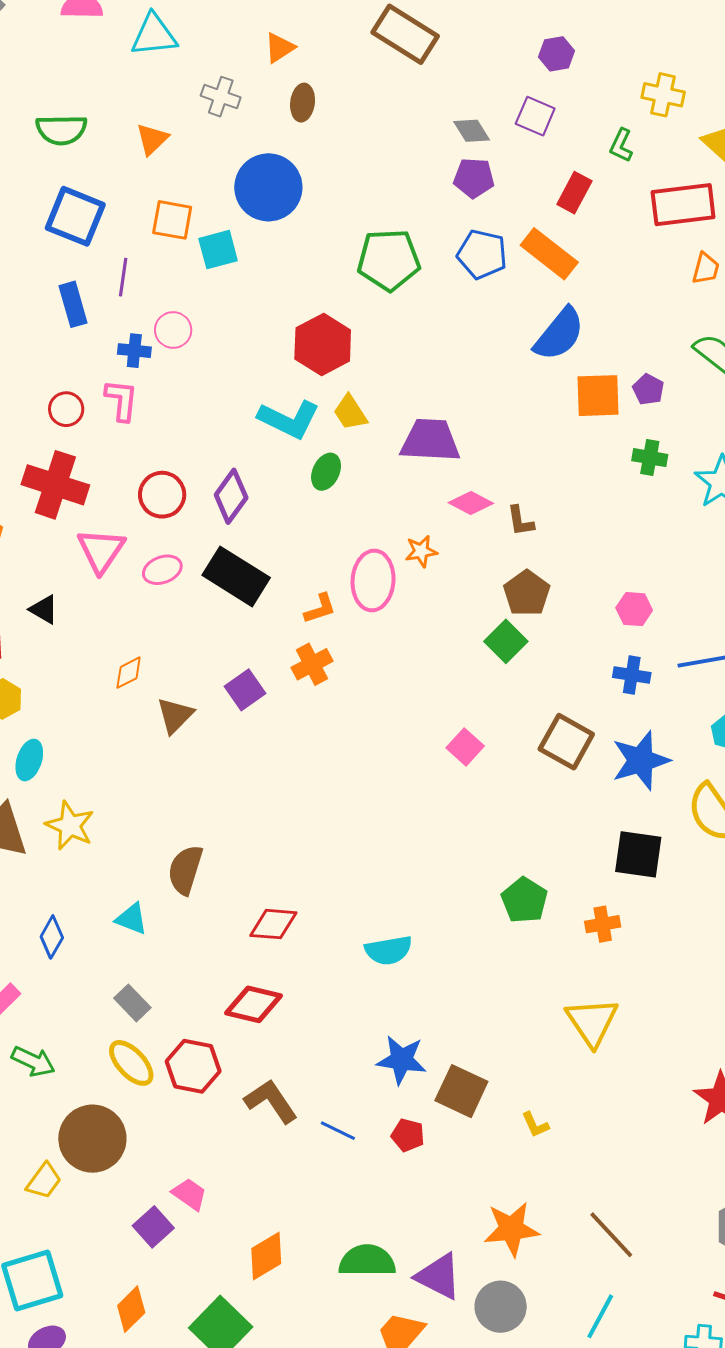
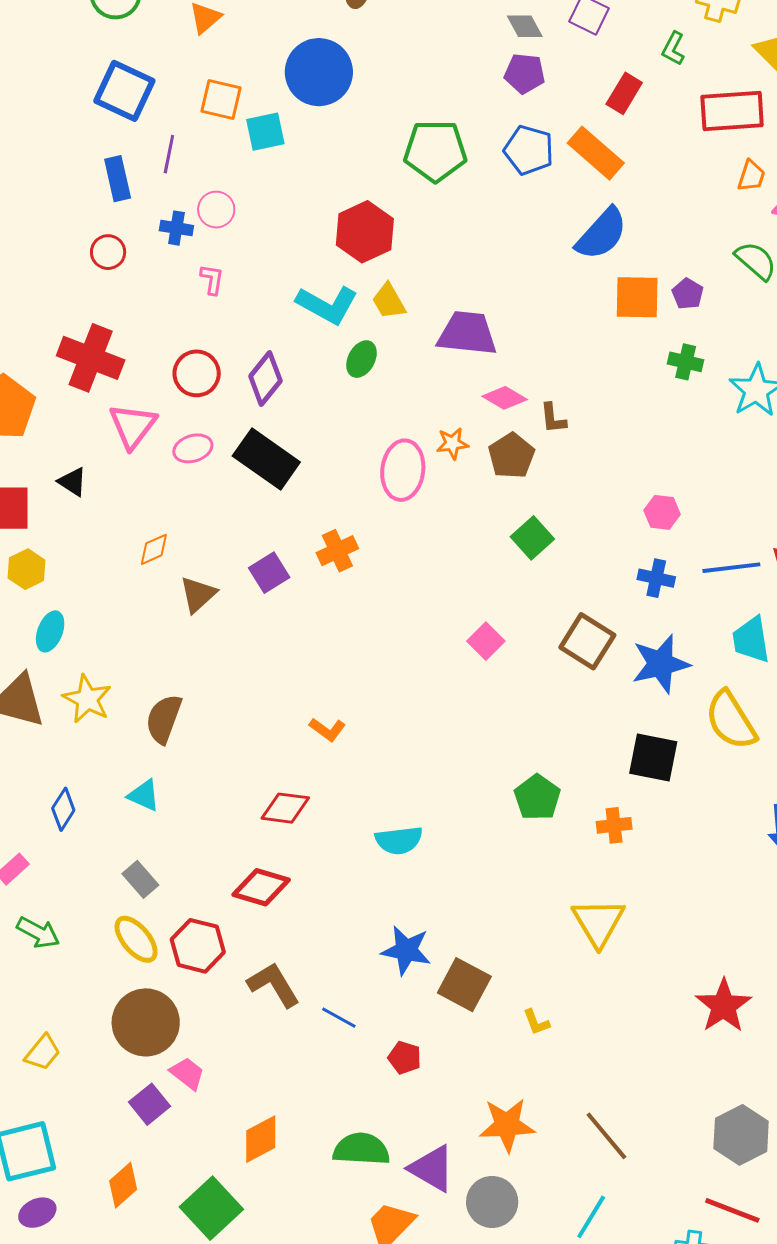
pink L-shape: (122, 400) -> (212, 279), moved, size x0.7
red circle: (66, 409) -> (108, 252), moved
brown pentagon: (527, 593) -> (512, 456), moved
orange L-shape: (320, 609) -> (327, 729), moved, turned 51
brown semicircle: (185, 870) -> (164, 719), moved
red pentagon: (408, 1135) -> (405, 1058), moved
brown circle: (92, 1139) -> (146, 1022), moved

